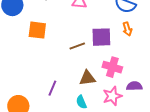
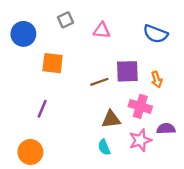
orange arrow: (127, 29) -> (157, 79), moved
purple line: (52, 88) -> (42, 109), moved

